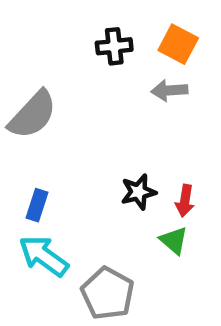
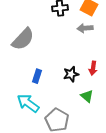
red arrow: (185, 201) -> (93, 68), moved
blue rectangle: (37, 205) -> (37, 76), moved

